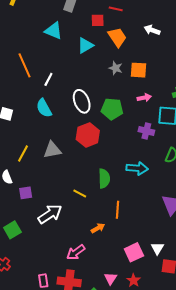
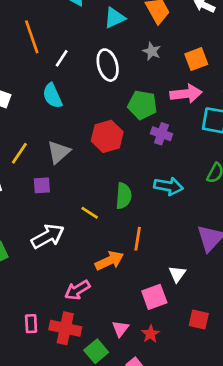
orange square: (139, 70) -> (196, 59), moved, turned -30
pink arrow: (144, 98) -> (186, 94), size x1.6
white ellipse: (82, 101) -> (108, 65), moved
purple cross: (146, 131) -> (161, 134), moved
gray triangle: (52, 150) -> (59, 152), turned -36
purple square: (26, 193) -> (42, 185), moved
orange arrow: (98, 228) -> (109, 261), size x1.5
white triangle: (157, 248) -> (177, 274), moved

